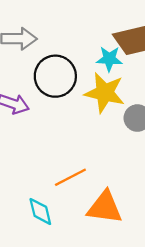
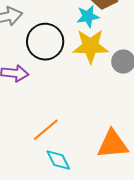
orange line: (70, 177) -> (46, 130), moved

